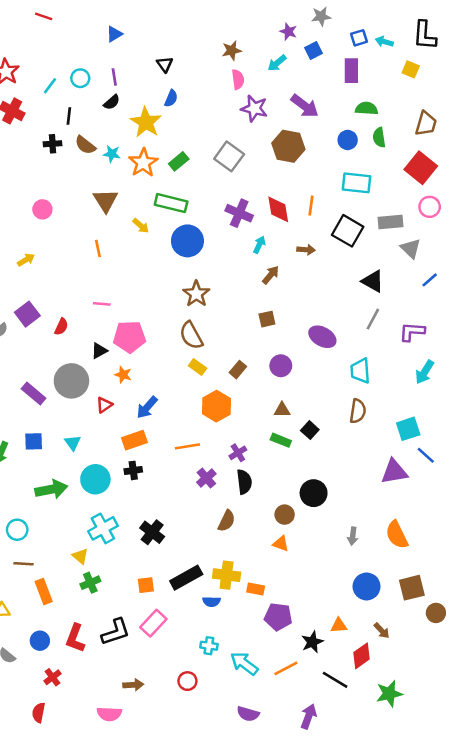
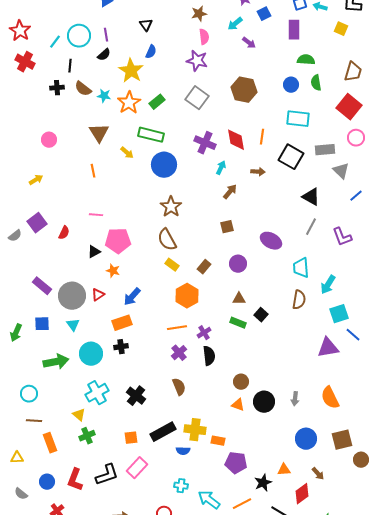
cyan circle: (80, 78) -> (79, 36), size x1.5
purple arrow: (305, 106) -> (249, 43), moved, size x0.6
purple star: (254, 108) -> (197, 61), moved
purple L-shape: (412, 332) -> (342, 237), turned -115
cyan arrow: (425, 372) -> (328, 285), moved
gray circle: (71, 381) -> (72, 296), moved
orange line: (187, 446) -> (177, 328), moved
black circle: (314, 493) -> (264, 402), moved
brown semicircle: (227, 521) -> (179, 387), moved, turned -48

